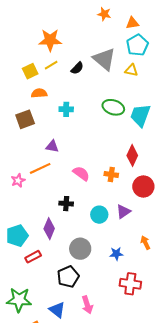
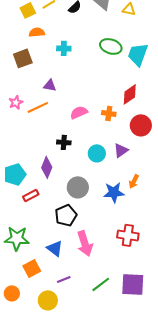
red diamond: (132, 155) -> (130, 94), turned 30
pink semicircle: (81, 173) -> (79, 112), turned -60
pink star: (18, 180) -> (16, 102), moved
orange arrow: (145, 243) -> (134, 181), moved, turned -128
blue star: (116, 254) -> (114, 192), size x1.5
red cross: (130, 284) -> (128, 235), moved
pink arrow: (87, 305) -> (85, 243), size x1.4

